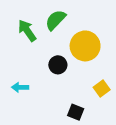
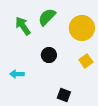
yellow circle: (85, 46) -> (82, 28), moved
yellow square: (102, 88) -> (86, 61), moved

